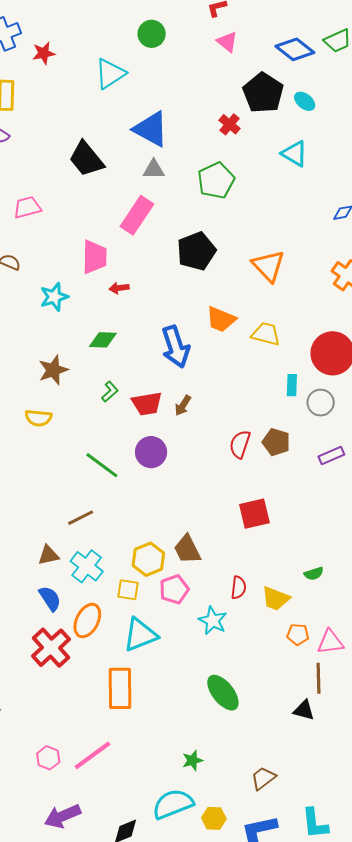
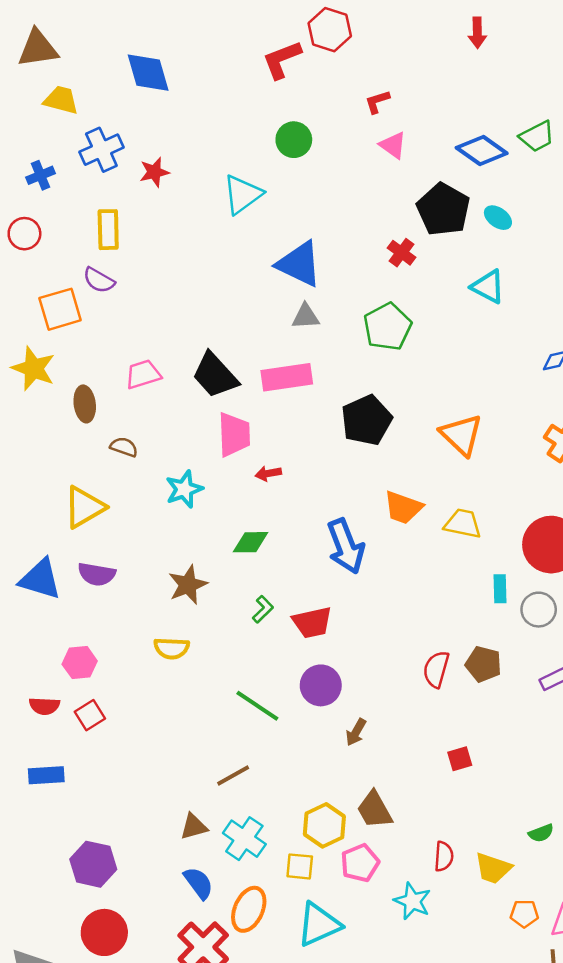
black trapezoid: (86, 159) -> (215, 375), moved
pink rectangle: (137, 215) -> (287, 377), turned 51
brown arrow: (183, 406) -> (356, 732), moved
red square: (254, 514) -> (460, 759), size x0.6

